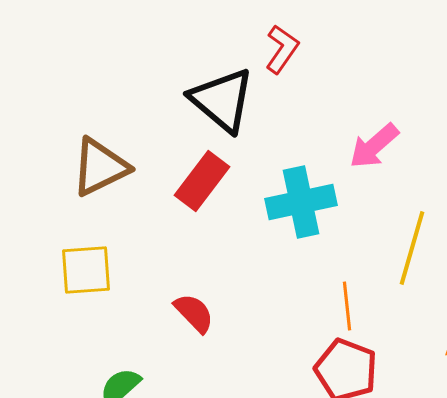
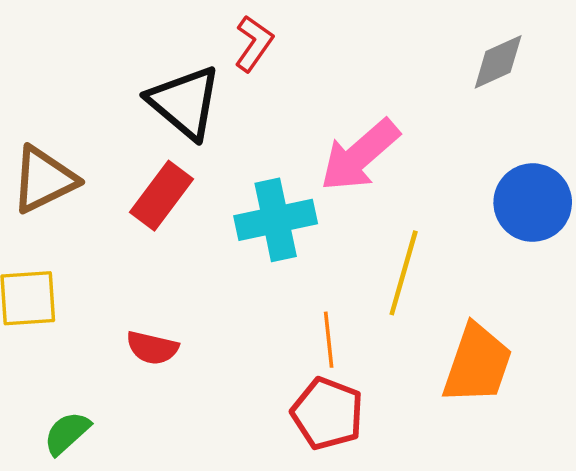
pink arrow: (374, 146) -> (360, 155), size x1.4
red semicircle: (194, 313) -> (152, 348), turned 147

